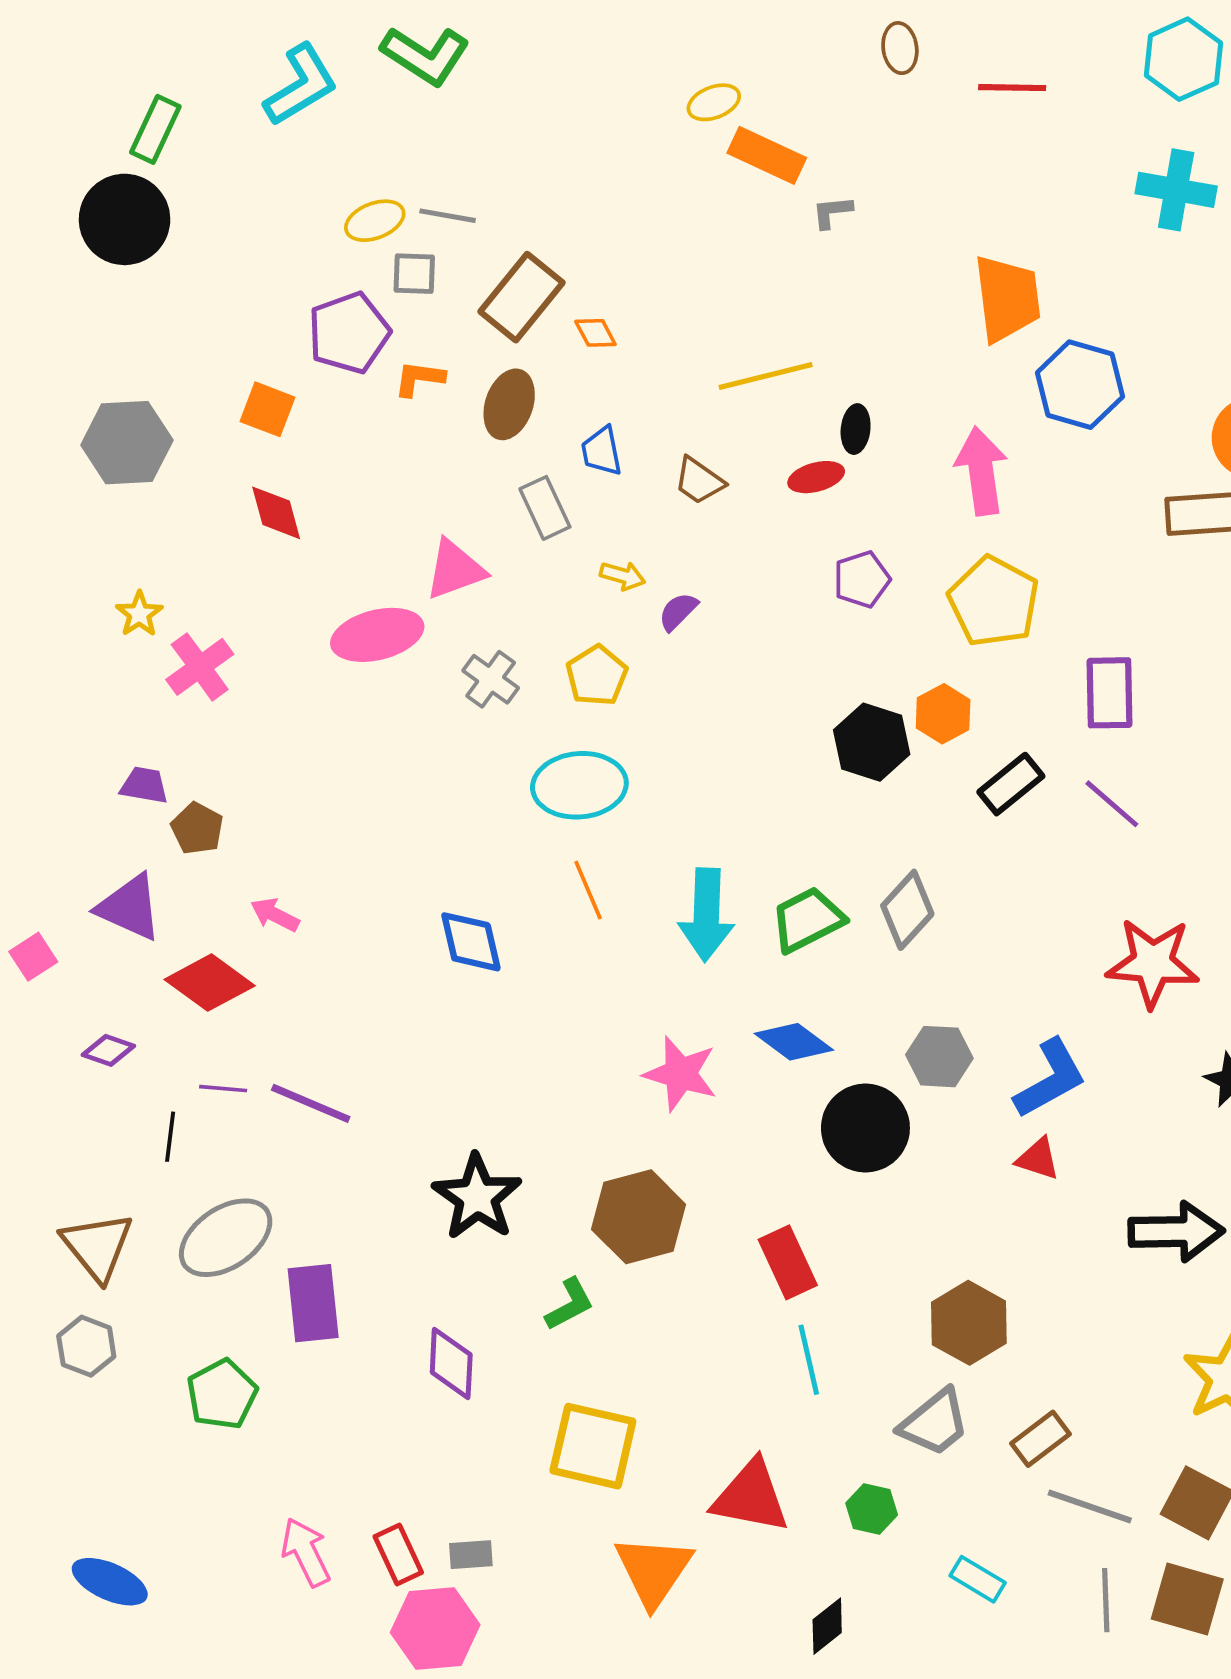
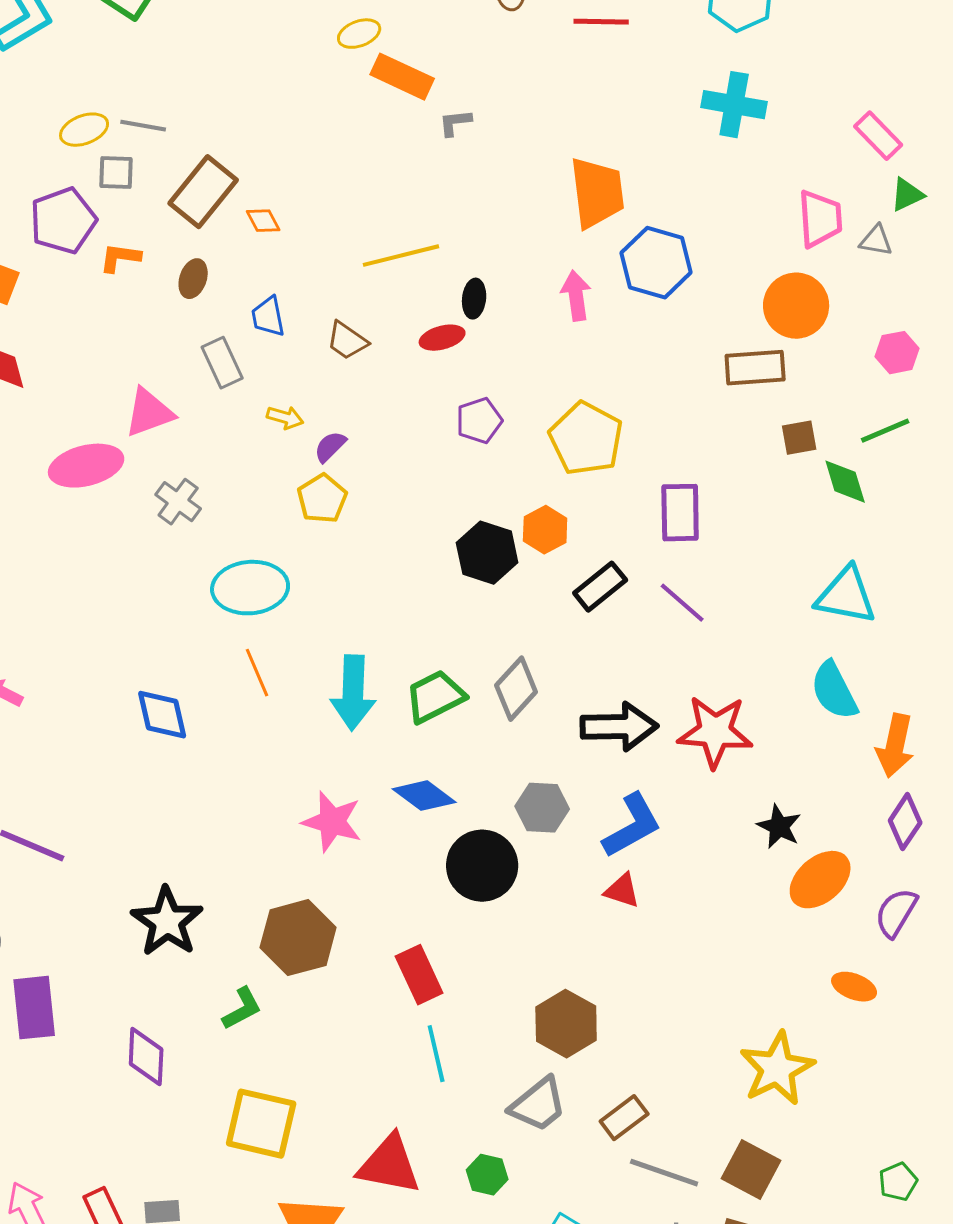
brown ellipse: (509, 404) -> (193, 279), size x0.7
pink arrow: (981, 471) -> (576, 296), moved, size x0.7
yellow pentagon: (597, 676) -> (322, 499), moved
black arrow: (1176, 1232) -> (619, 727), moved

